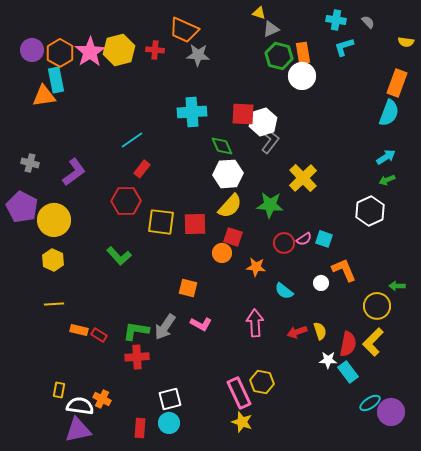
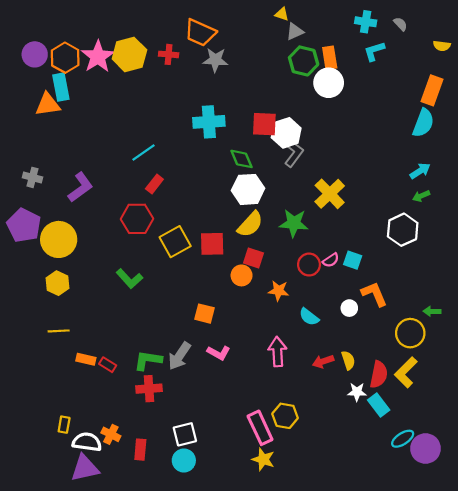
yellow square: (161, 222) -> (175, 242), turned -36
red rectangle: (140, 428) -> (140, 450), moved

